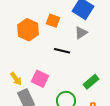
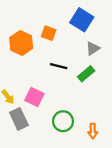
gray triangle: (81, 33) -> (93, 48), moved
green rectangle: (91, 82) -> (86, 74), moved

